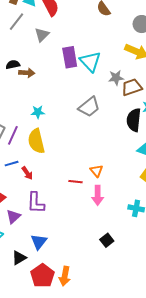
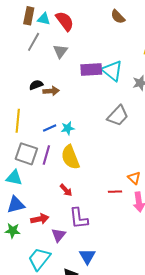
purple rectangle: (70, 57) -> (91, 69), turned -75
blue line: (12, 164) -> (50, 128), moved

